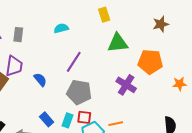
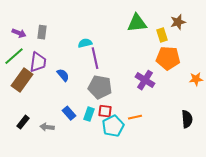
yellow rectangle: (104, 15) -> (162, 35), moved
cyan semicircle: (61, 28) -> (85, 43), moved
green triangle: (118, 43) -> (137, 23), moved
purple line: (74, 62) -> (95, 58), turned -45

